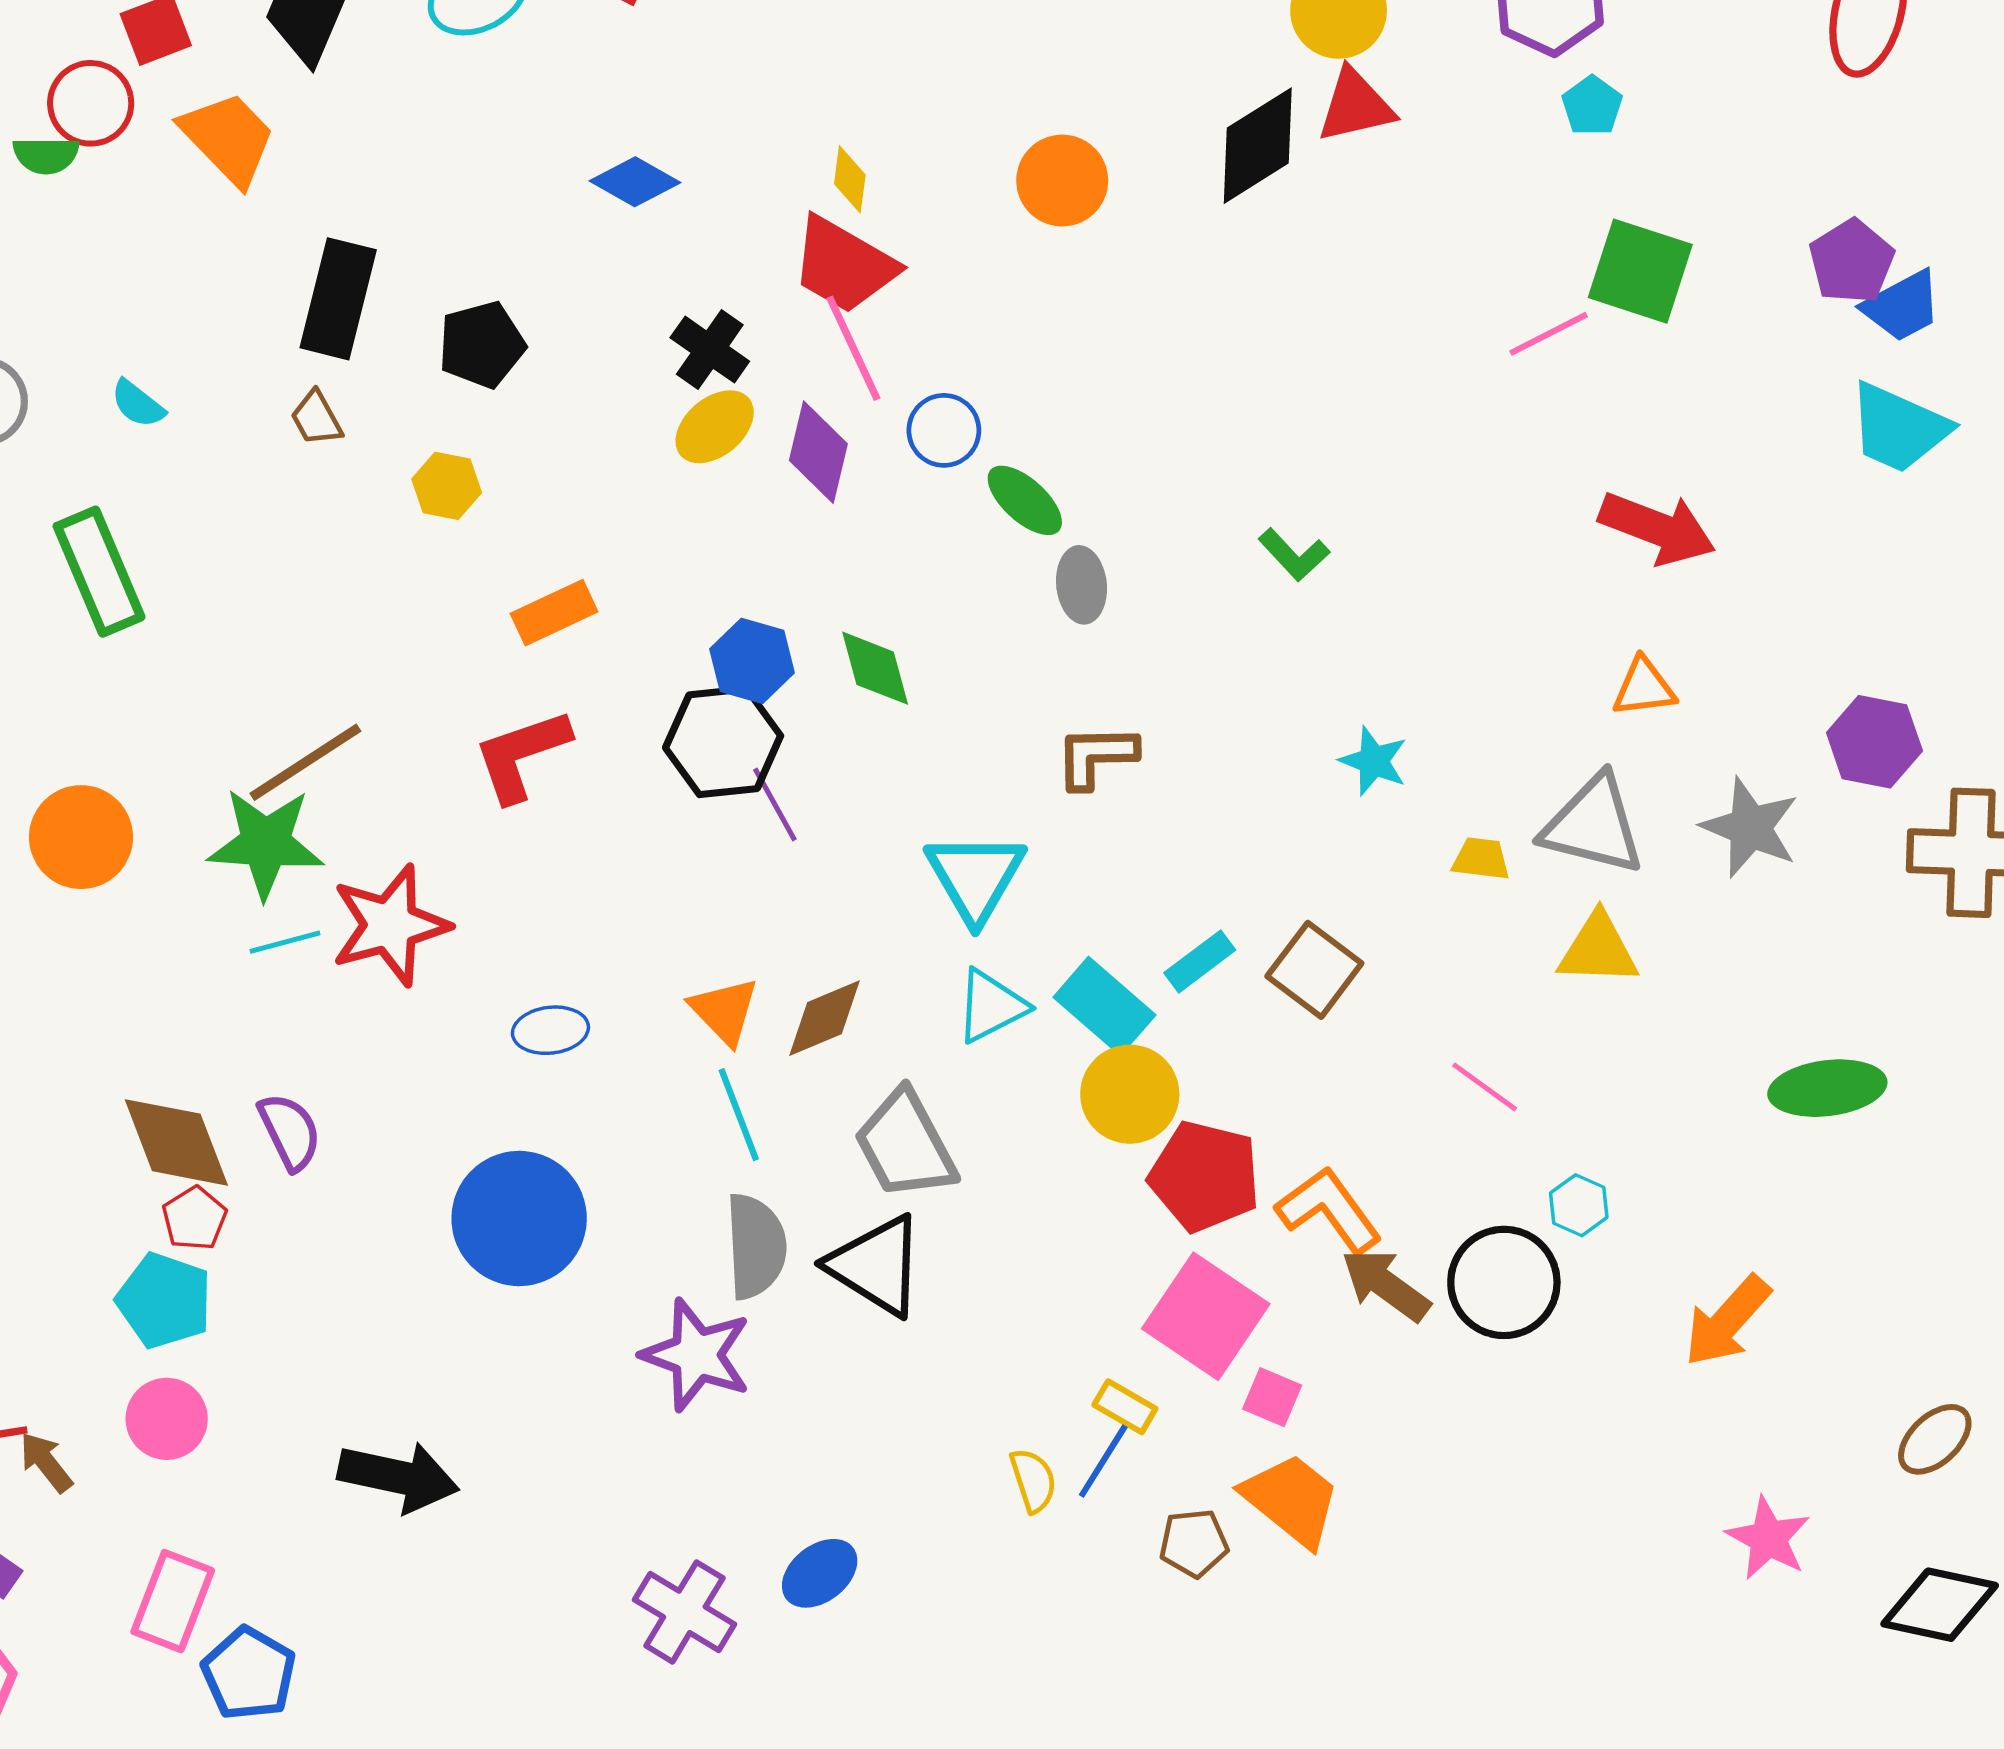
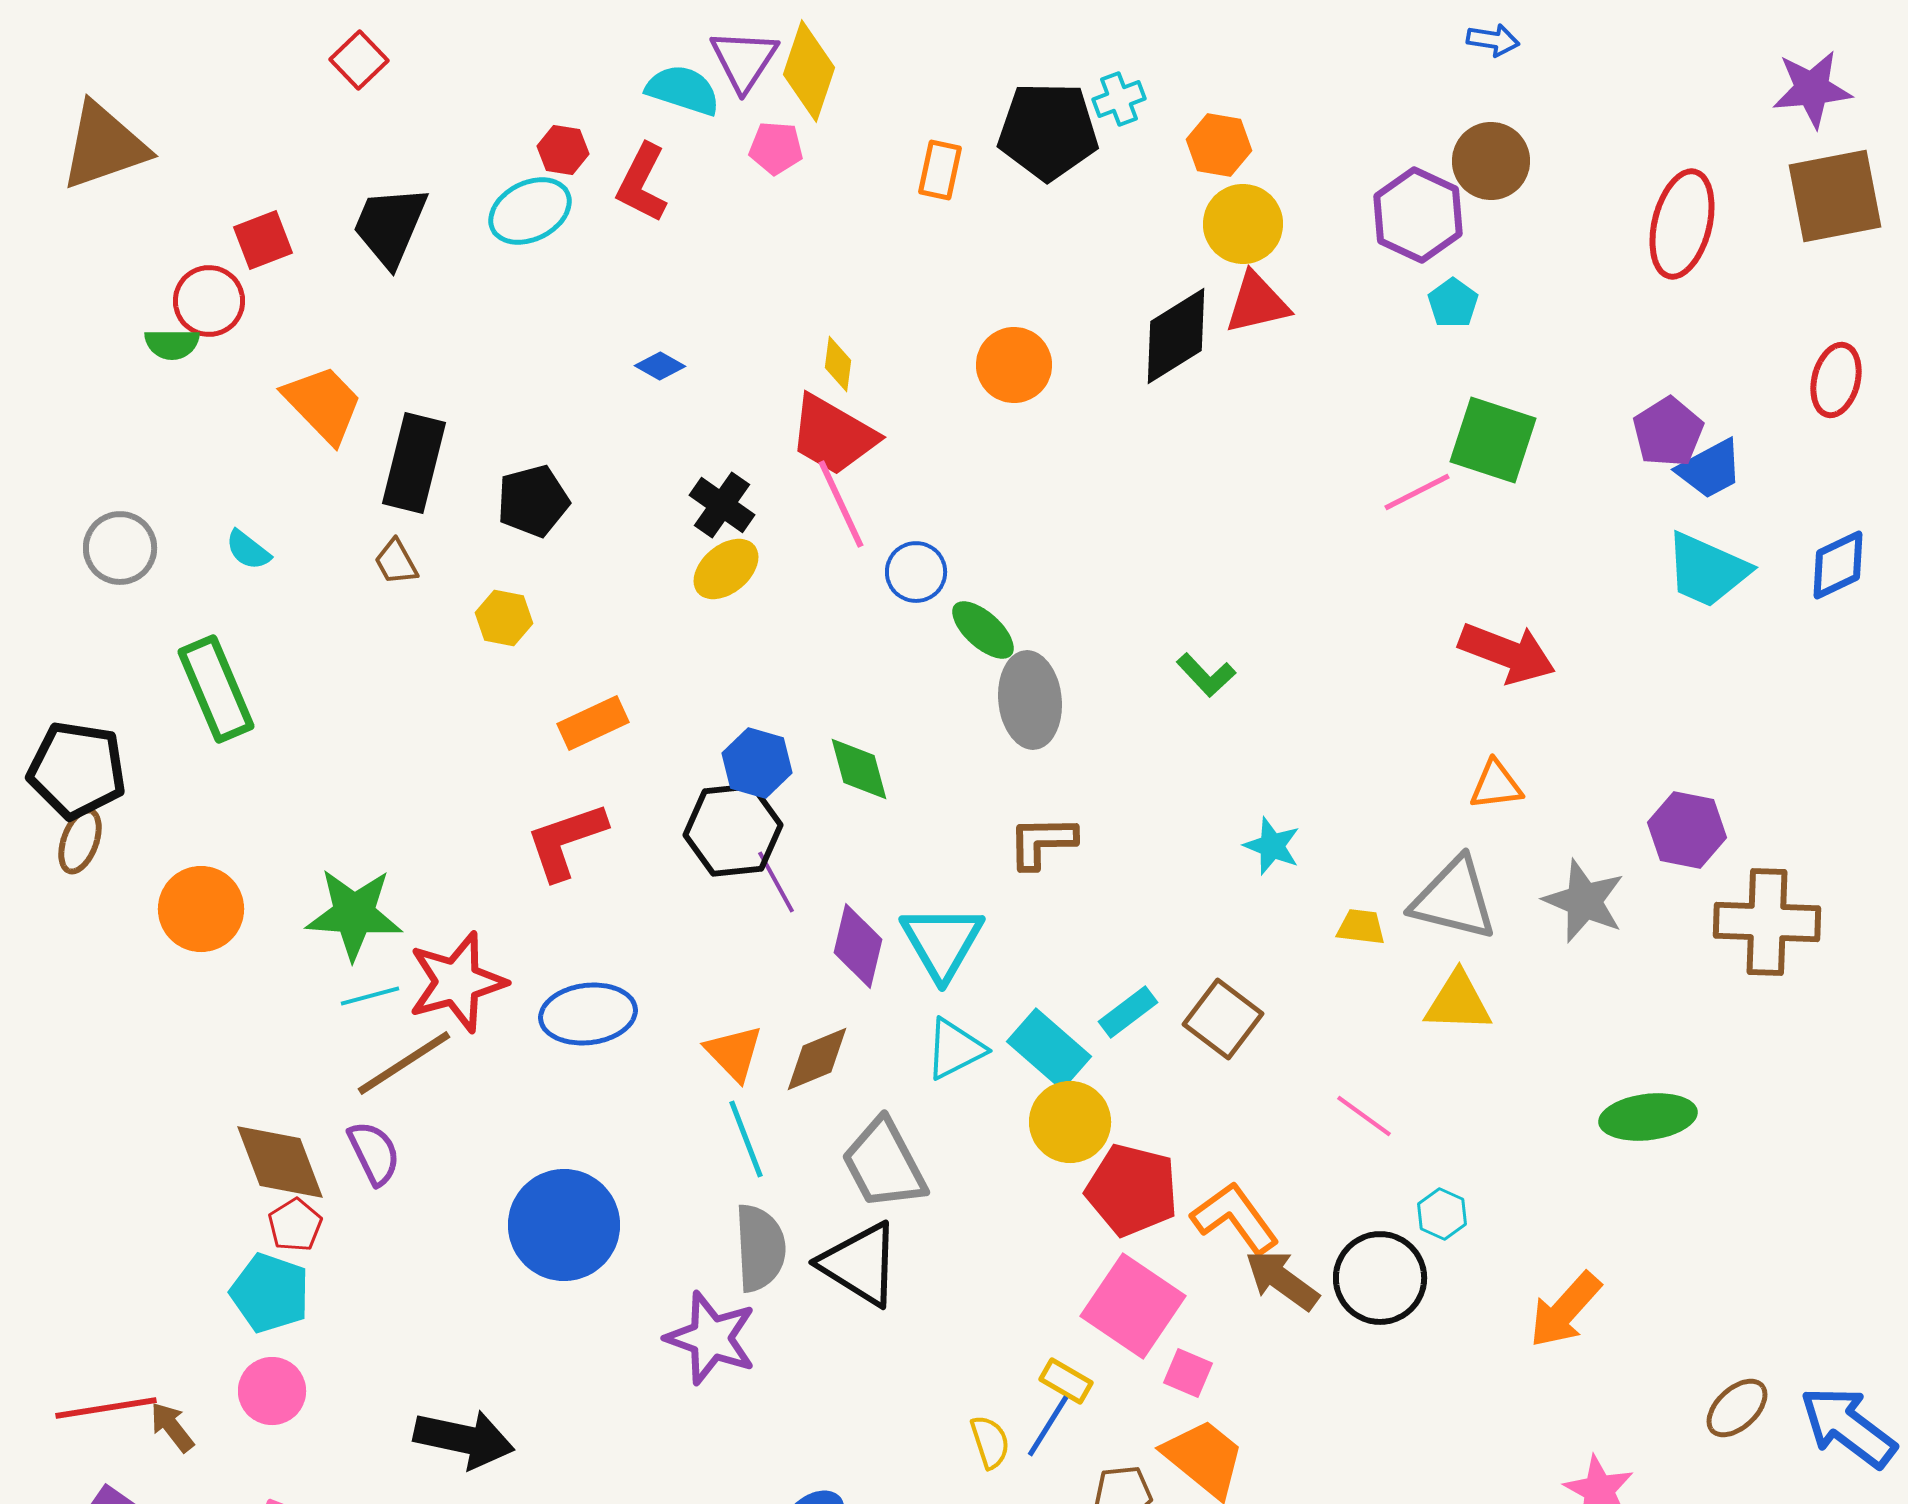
orange trapezoid: (228, 138) -> (323, 404), moved
blue diamond: (635, 182) -> (660, 366), size x0.7
purple diamond: (818, 452) -> (858, 946), moved
gray ellipse: (1082, 585) -> (1030, 700), size x1.5
brown line: (305, 762) -> (404, 1063), moved
blue ellipse: (550, 1030) -> (588, 1014), moved, size x1.5

